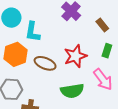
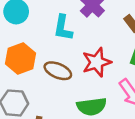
cyan L-shape: (33, 32) -> (63, 28), moved

